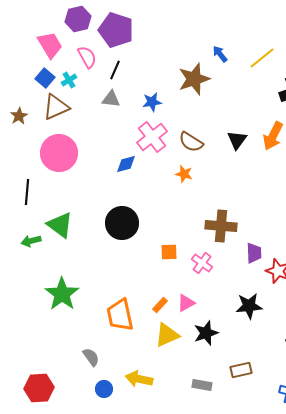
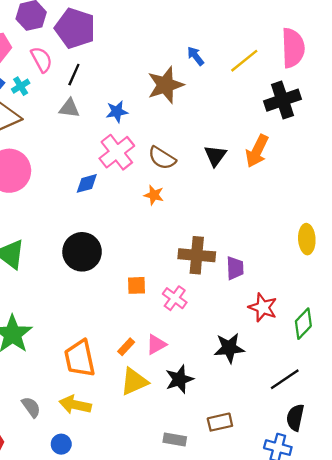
purple trapezoid: (254, 253) -> (235, 268), moved
gray semicircle: (91, 357) -> (31, 407), moved
yellow arrow: (139, 379) -> (75, 405), moved

